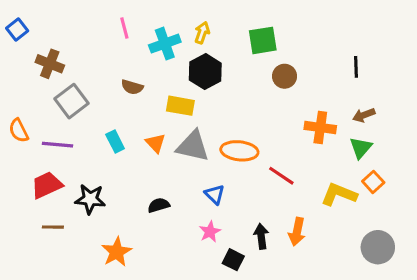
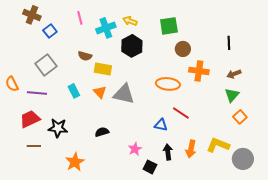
blue square: (17, 30) -> (50, 31), moved
yellow arrow: (202, 33) -> (130, 21), turned -88
brown cross: (50, 64) -> (32, 15), moved
yellow rectangle: (180, 106) -> (103, 69), moved
orange cross: (320, 127) -> (199, 71), moved
orange ellipse: (239, 151) -> (168, 84), moved
blue triangle: (215, 194) -> (161, 125), moved, turned -32
yellow L-shape: (339, 194) -> (218, 145), moved

